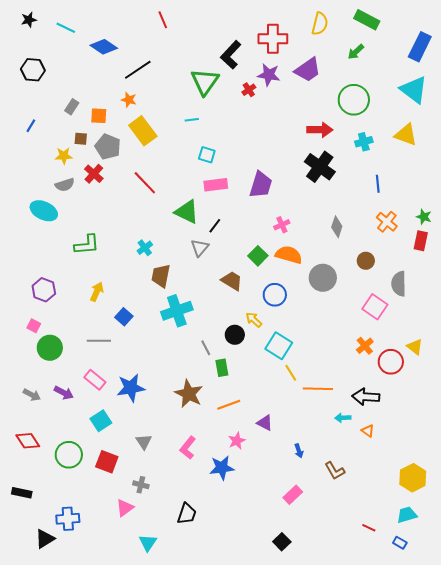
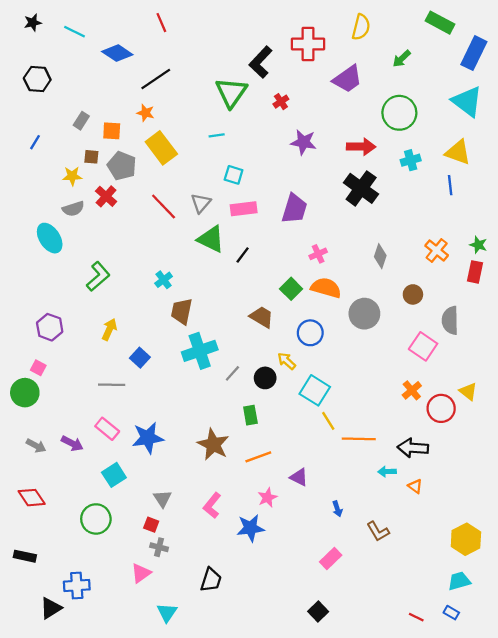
red line: (163, 20) -> (161, 23), moved
green rectangle: (367, 20) -> (440, 23), moved
purple star: (269, 75) -> (303, 142), moved
blue line: (378, 184) -> (450, 185), moved
cyan ellipse: (44, 211) -> (50, 238), turned 32
green L-shape: (87, 245) -> (98, 276), turned -36
gray triangle: (200, 248) -> (201, 203), moved
green circle: (50, 348) -> (25, 393), moved
gray line: (206, 348) -> (232, 373), moved, turned 70
green circle: (69, 455) -> (96, 519), moved
red square: (107, 462) -> (151, 525), moved, size x0.6
red line: (369, 528) -> (416, 617), moved

